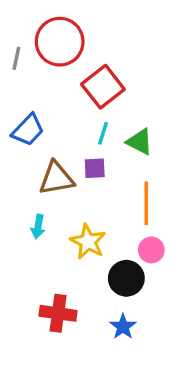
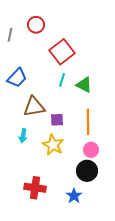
red circle: (60, 42) -> (36, 25), size x0.6
purple square: (95, 168) -> (57, 120), moved
black circle: (126, 278) -> (87, 171), moved

